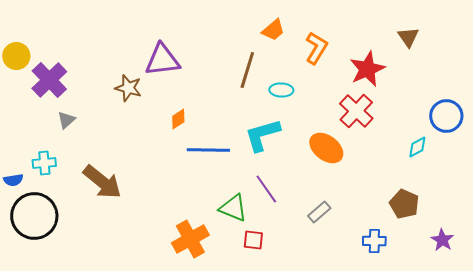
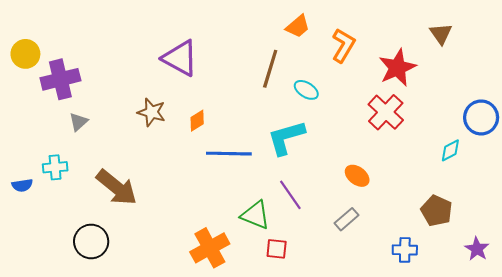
purple triangle: (162, 60) -> (180, 58), turned 36
purple cross: (49, 80) -> (60, 79), turned 30
brown star: (128, 88) -> (152, 112), moved
cyan ellipse: (281, 90) -> (306, 90), turned 30
orange ellipse: (326, 148) -> (357, 176), moved, size x0.7
black circle: (34, 216) -> (91, 241), moved, size x0.7

